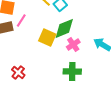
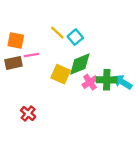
pink line: (21, 20) -> (31, 55), turned 48
green cross: (72, 71) -> (107, 80), moved

